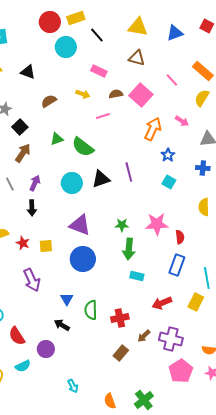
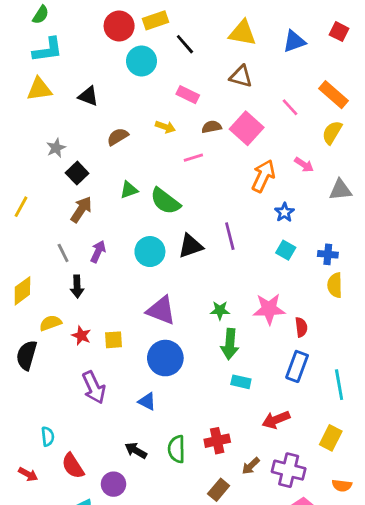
blue cross: (203, 168) -> (328, 254), moved
black arrow: (32, 208) -> (77, 287), moved
blue triangle: (67, 299) -> (147, 401), moved, turned -32
yellow rectangle: (196, 302) -> (331, 438), moved
green semicircle: (91, 310) -> (177, 449), moved

